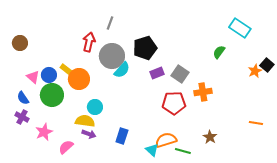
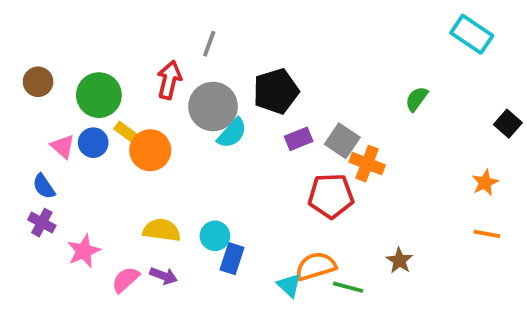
cyan rectangle: (240, 28) -> (472, 34), moved
orange star: (255, 71) -> (485, 183), moved
orange cross: (203, 92) -> (367, 164), moved, turned 30
green circle: (52, 95) -> (99, 95), moved
cyan circle: (95, 107) -> (215, 236), moved
purple arrow: (89, 134) -> (164, 276), moved

